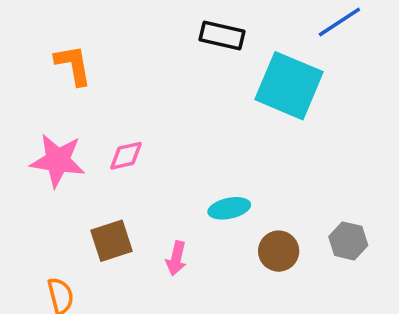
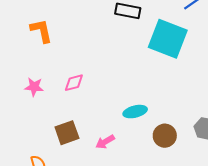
pink star: (58, 161) -> (34, 87), size x0.6
pink arrow: (176, 258) -> (105, 142), turned 48

